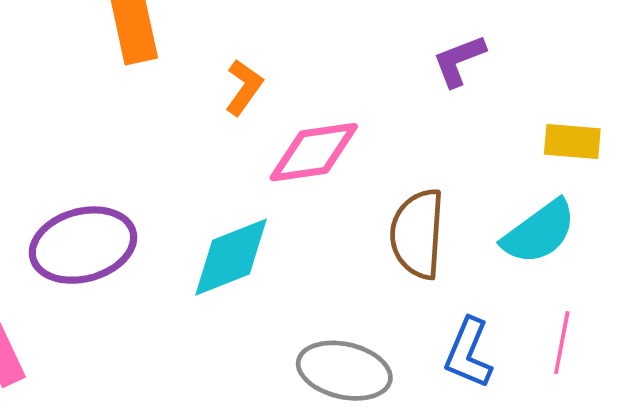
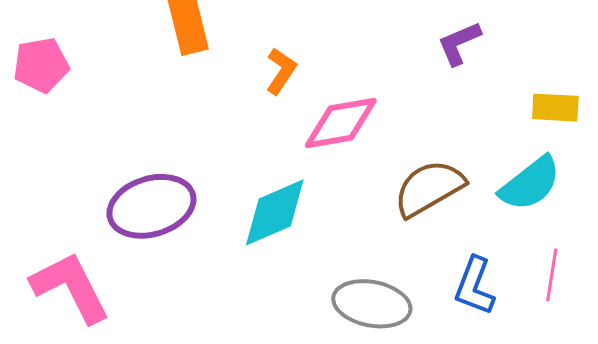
brown semicircle: (417, 234) -> (429, 188), turned 58

